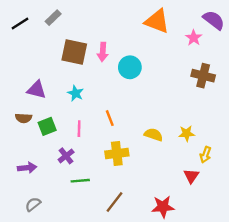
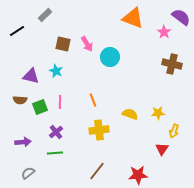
black line: (20, 24) -> (17, 31), moved
brown square: (74, 52) -> (63, 44), size x0.7
pink arrow: (103, 52) -> (87, 44), turned -35
cyan star: (76, 93) -> (56, 71), moved
pink line: (79, 129) -> (60, 102), moved
green line: (80, 181) -> (55, 153), moved

